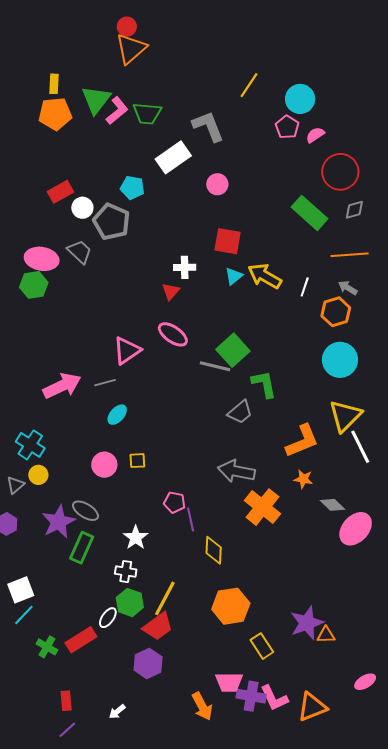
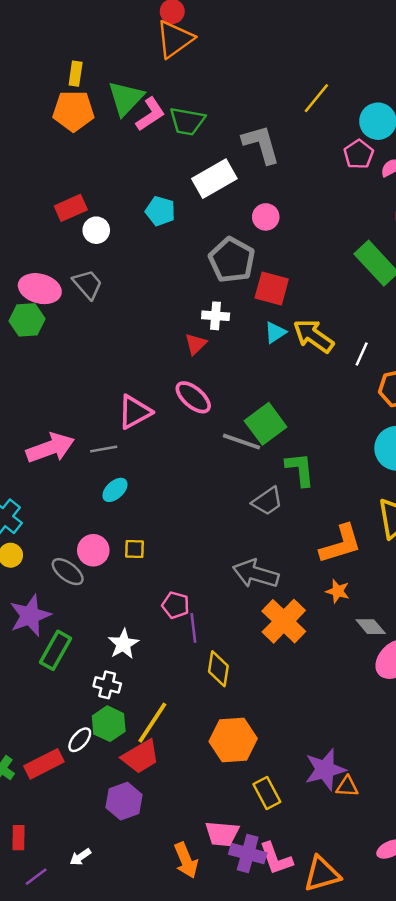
gray pentagon: (111, 222) -> (232, 260), moved
gray ellipse: (85, 511) -> (68, 572), moved
purple line: (67, 730) -> (36, 877), moved

